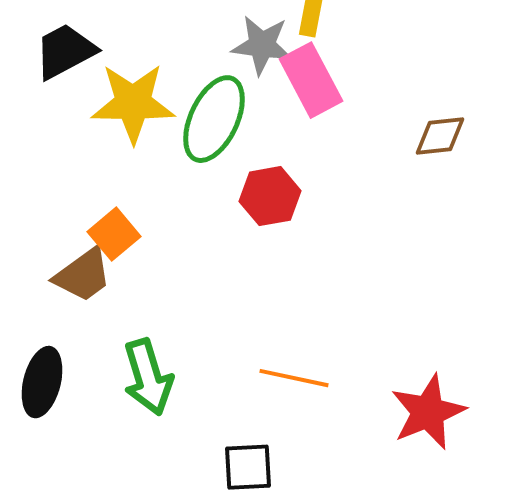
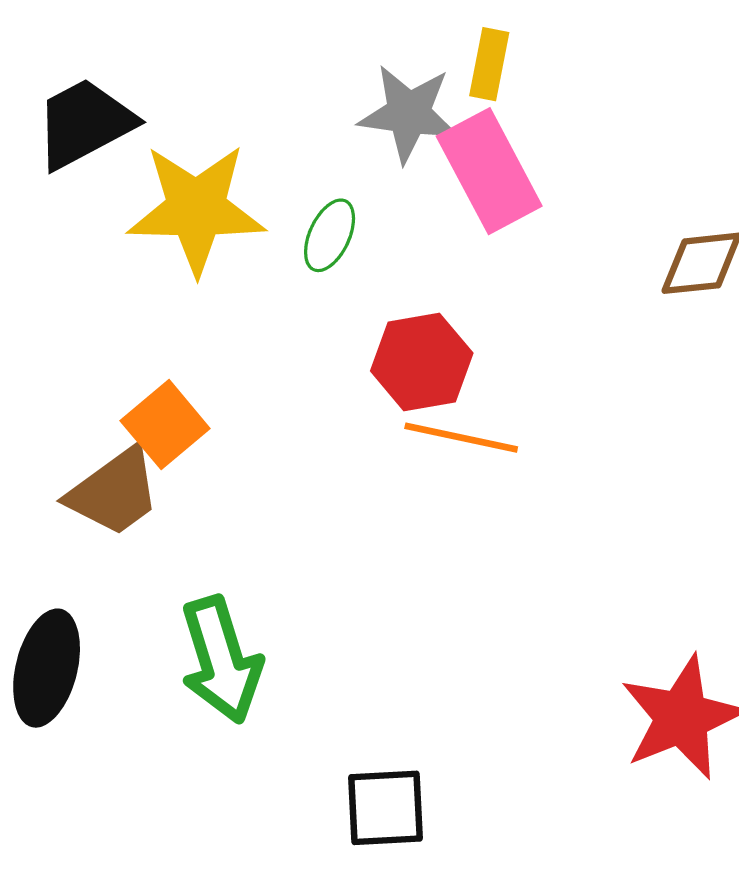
green ellipse: (214, 119) -> (330, 235), size x0.5
orange line: (294, 378) -> (461, 438), moved

